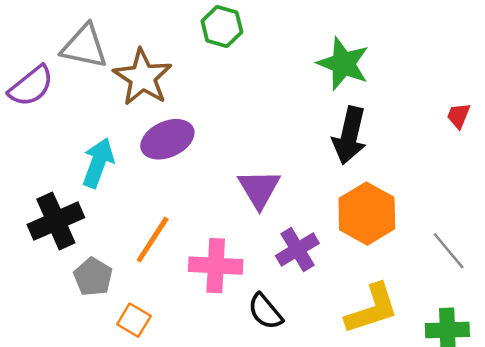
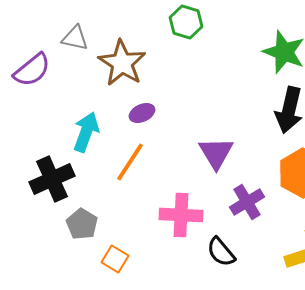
gray triangle: (84, 46) -> (75, 38), size x0.7
purple ellipse: (167, 139) -> (142, 113), size x0.6
orange line: (153, 240) -> (130, 162), moved

